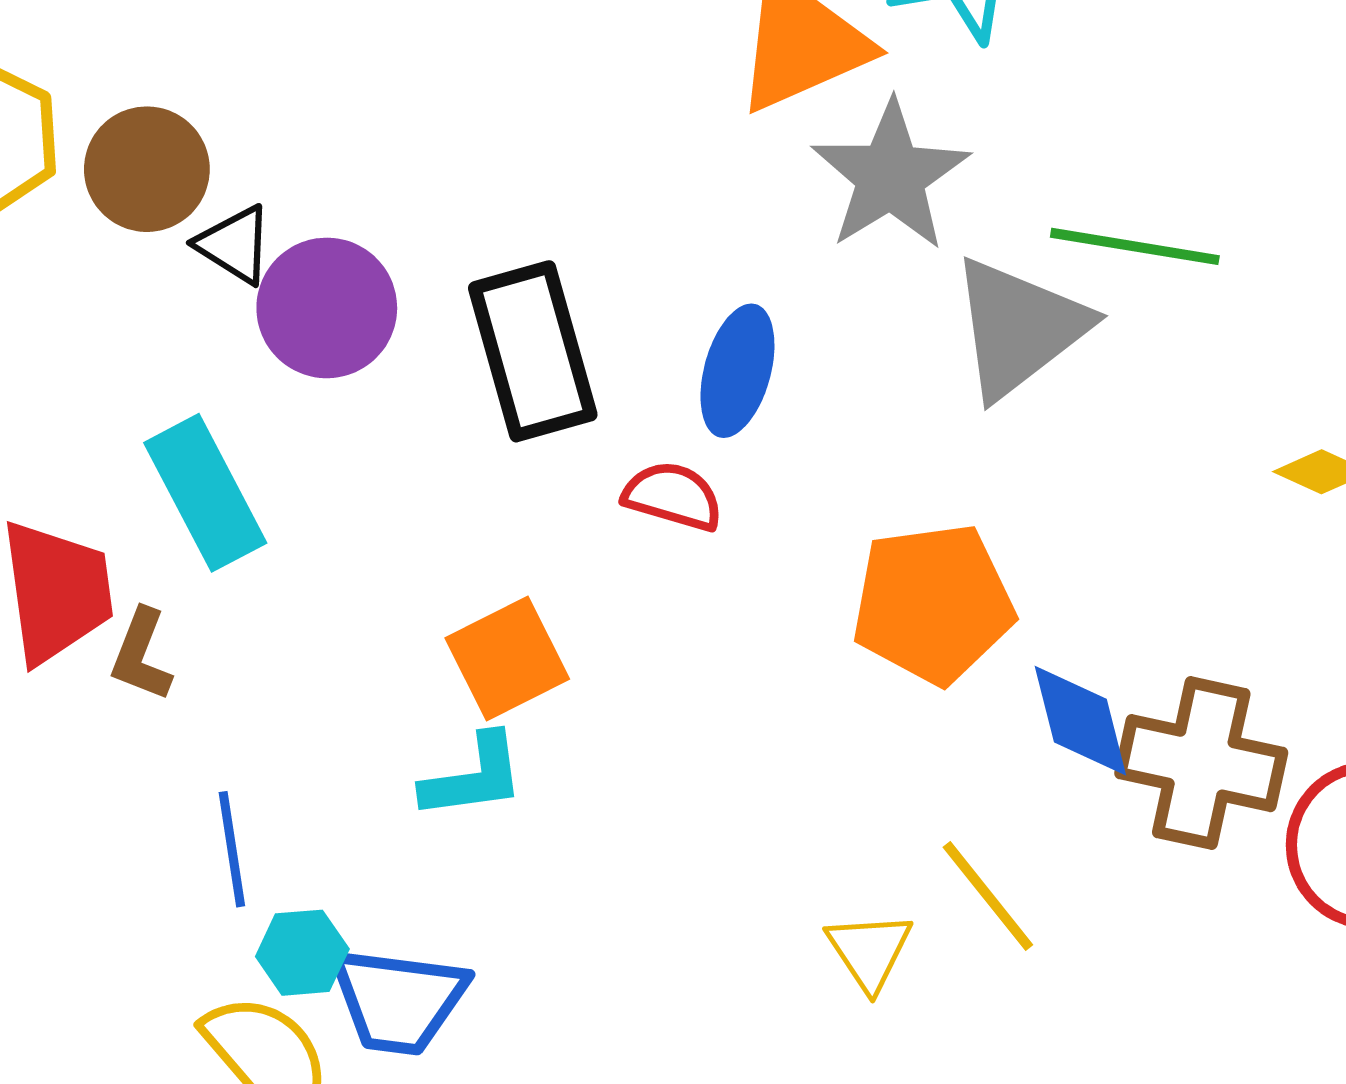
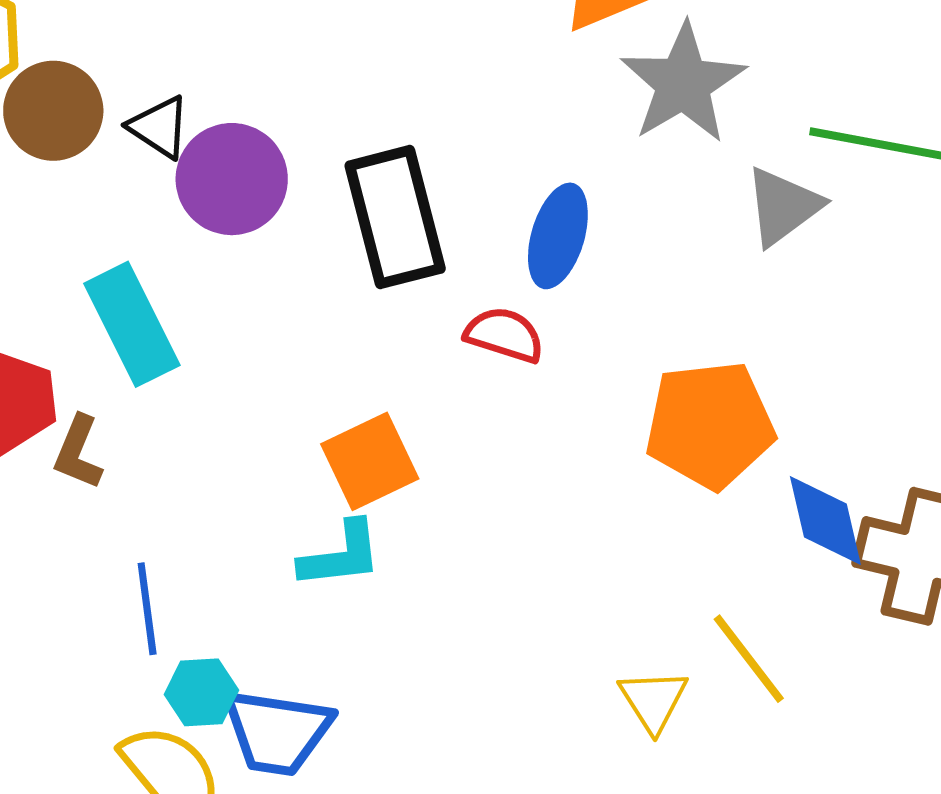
brown circle: (147, 169) -> (53, 111), moved
gray triangle: (1019, 328) -> (783, 206), size x0.7

